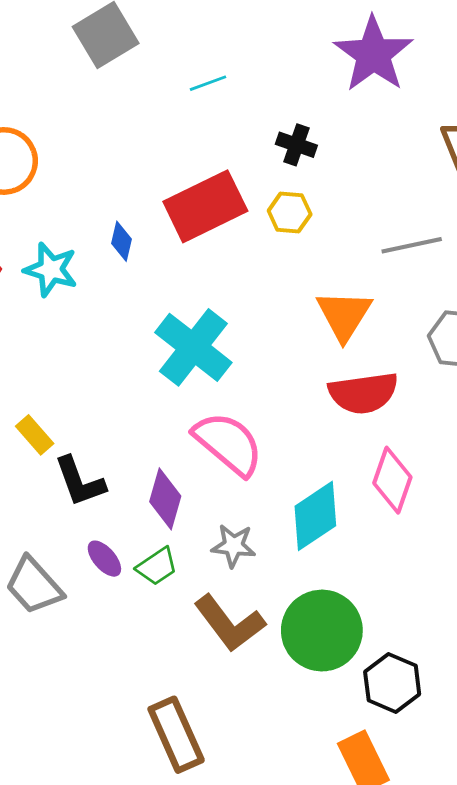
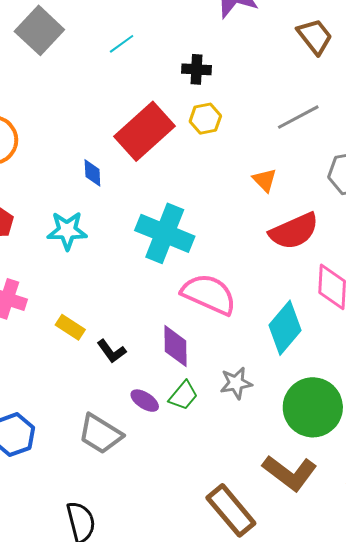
cyan star: (51, 270) -> (67, 231), moved
orange triangle: (344, 315) -> (265, 180), size x0.6
black L-shape: (80, 482) -> (112, 351), size x0.7
gray star: (234, 546) -> (236, 383), moved
brown L-shape: (229, 623) -> (290, 473), moved

